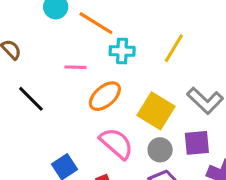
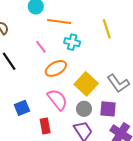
orange line: (96, 23) -> (59, 22), turned -35
yellow line: (174, 48) -> (107, 29), moved, turned -60
pink line: (75, 67) -> (41, 47), turned 40

